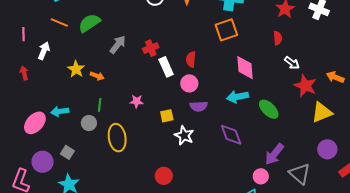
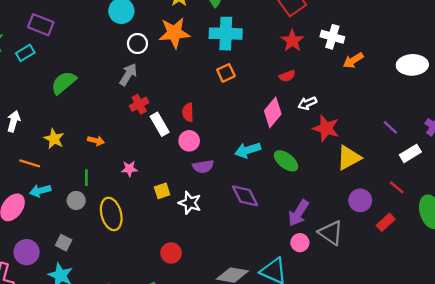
orange line: (59, 22) -> (30, 163), moved
orange square: (226, 30) -> (226, 73), size x0.7
red semicircle: (278, 38) -> (287, 76), turned 80
gray arrow: (118, 45) -> (128, 75), moved
white arrow: (292, 63) -> (307, 103), turned 126
pink diamond: (245, 68) -> (273, 112), moved, turned 50
orange arrow: (97, 76) -> (96, 141), moved
orange arrow: (335, 77) -> (353, 60), moved, turned -48
yellow square: (167, 116) -> (162, 191), moved
gray square: (67, 152) -> (64, 243), moved
pink circle: (261, 176) -> (300, 243), moved

